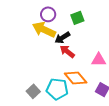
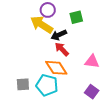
orange diamond: (76, 78) -> (56, 68), moved
gray square: (33, 91) -> (23, 84), turned 32

